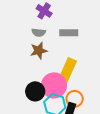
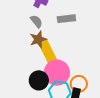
gray semicircle: (39, 32) -> (36, 21), turned -128
yellow rectangle: (68, 70) -> (48, 52), moved, turned -45

